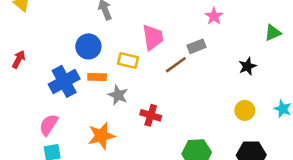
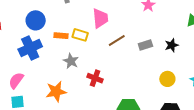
blue circle: (88, 46) -> (36, 20), moved
gray rectangle: (197, 46) -> (145, 45), moved
orange rectangle: (97, 77) -> (61, 36), moved

